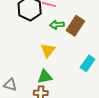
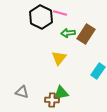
green triangle: (45, 77) -> (61, 93), moved

